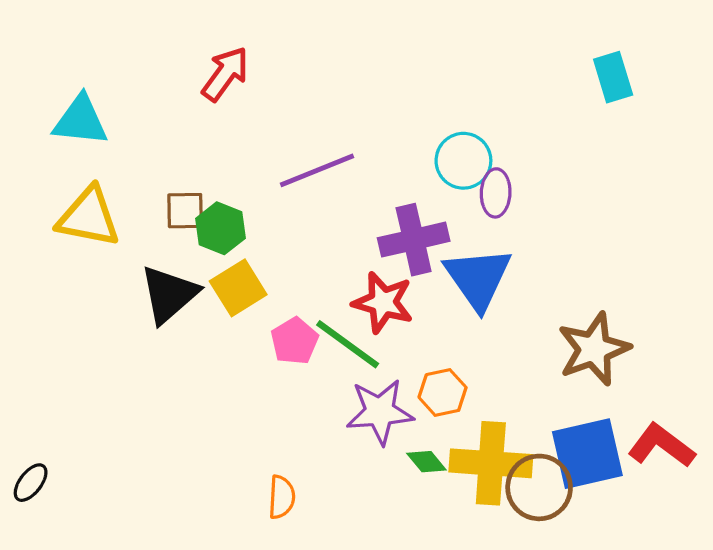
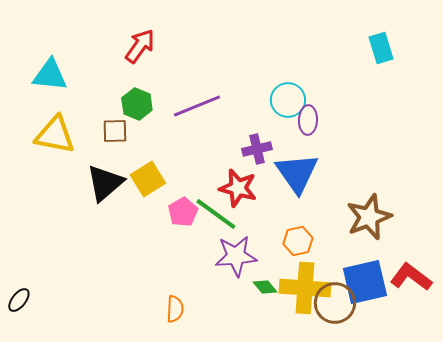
green hexagon: (220, 228) -> (137, 104), moved
purple cross: (414, 240) -> (257, 149), size x0.7
orange hexagon: (443, 392) -> (298, 241), moved

